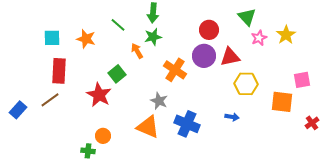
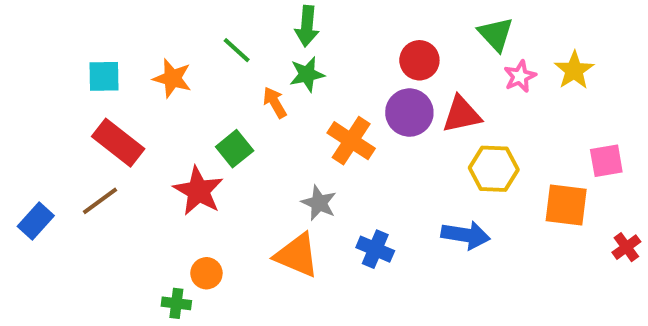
red rectangle: (59, 71) -> (118, 143), turned -55
blue arrow: (232, 117) -> (466, 235), size x1.6
blue cross: (187, 124) -> (375, 249), size x0.7

